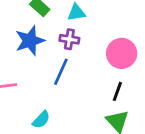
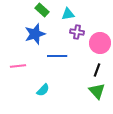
purple cross: (69, 39) -> (77, 32), moved
blue line: (61, 72) -> (57, 56), turned 66

